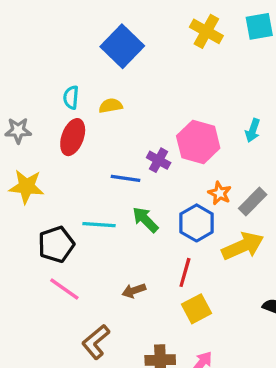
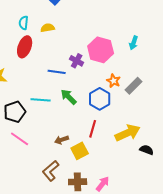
yellow arrow: (243, 246) -> (128, 133), moved
yellow square: (197, 309) -> (80, 151), moved
brown L-shape: (96, 342) -> (51, 171), moved

